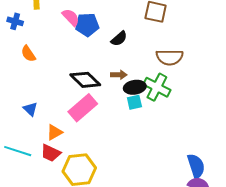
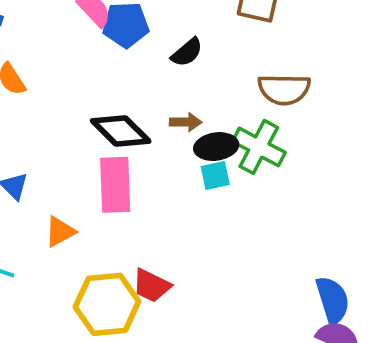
pink rectangle: (83, 108) -> (115, 185), turned -52
red trapezoid: (51, 153) -> (152, 286), moved

